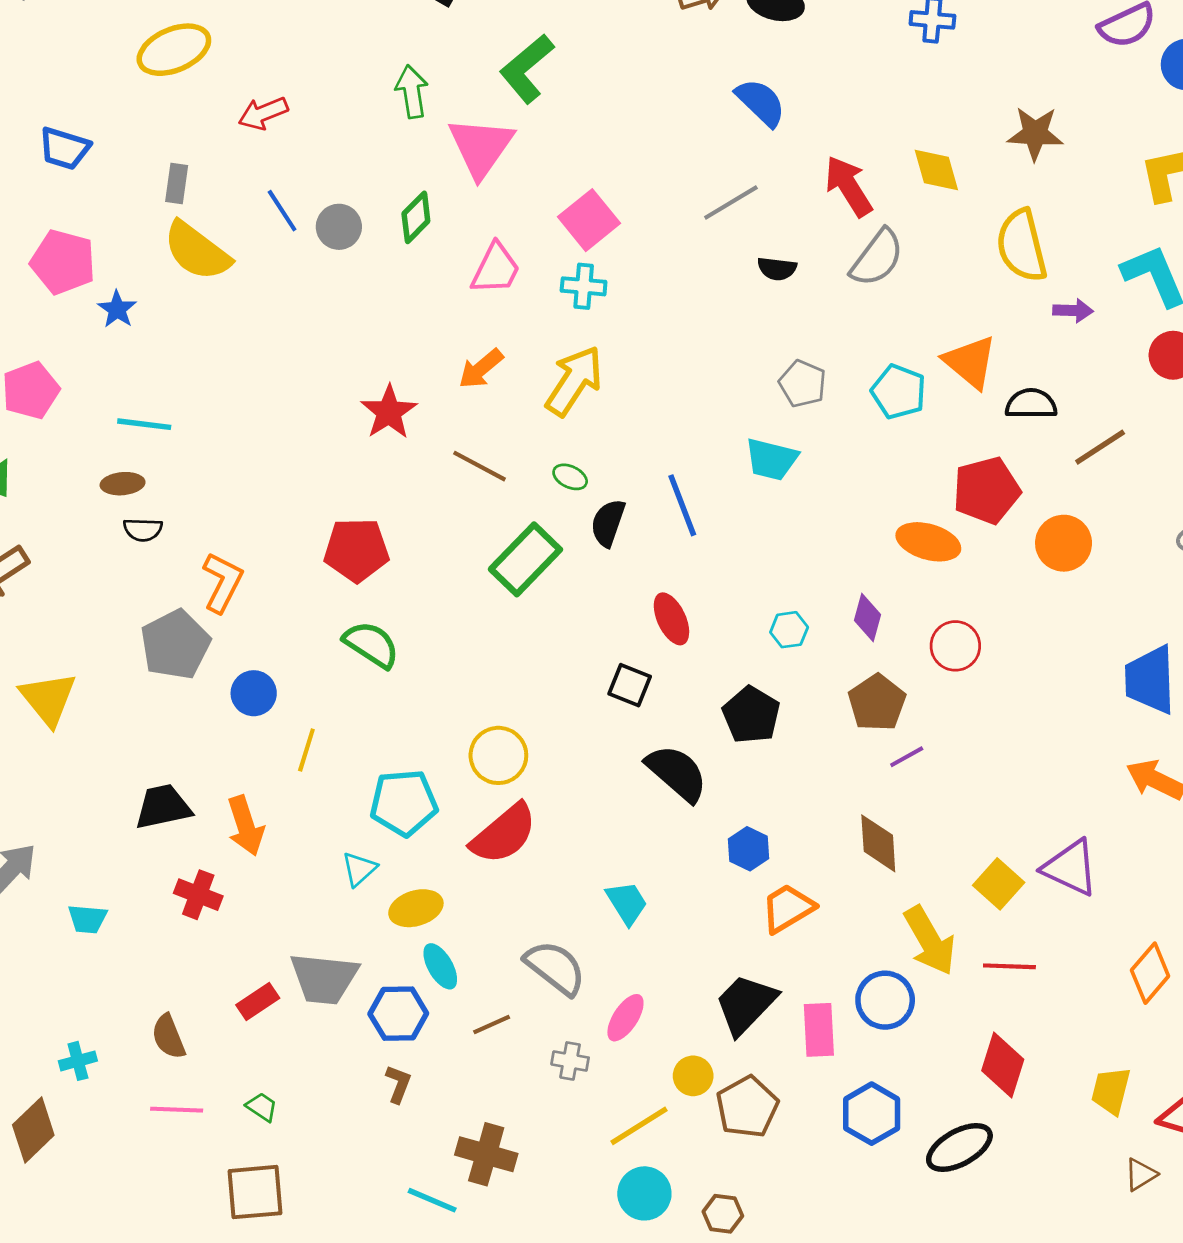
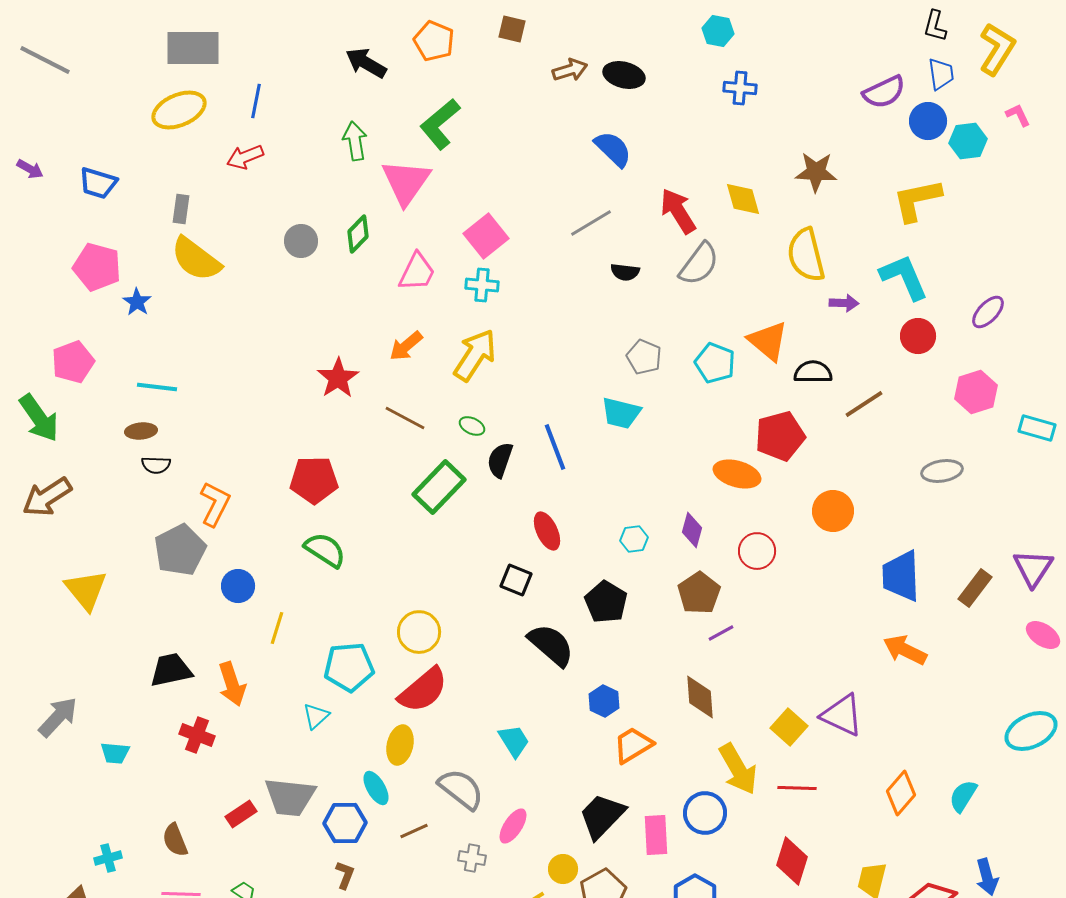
blue line: (282, 211) -> (256, 101), moved, turned 44
orange circle: (1064, 543) -> (833, 511), moved
yellow ellipse: (416, 908) -> (400, 745), moved, turned -60

